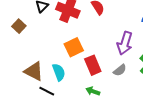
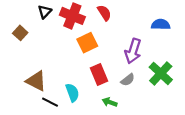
orange square: (74, 47) -> (87, 43), moved
cyan semicircle: (59, 72) -> (72, 93), moved
green arrow: (93, 91) -> (110, 102), moved

